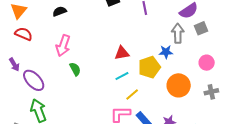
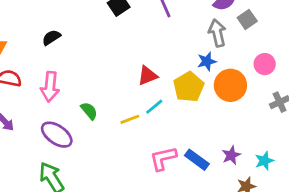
pink arrow: (63, 46) -> (50, 87), moved
purple ellipse: (34, 80) -> (57, 135), moved
orange circle: (179, 85) -> (230, 85), moved
yellow line: (132, 94) -> (130, 119), moved, turned 32

